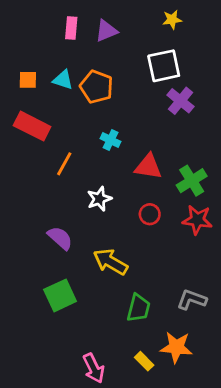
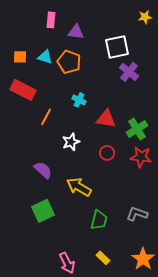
yellow star: (172, 20) -> (145, 17), moved
purple triangle: (106, 31) -> (76, 32), moved, turned 30
orange star: (176, 347) -> (143, 259), moved, turned 30

